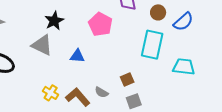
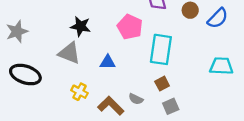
black star: (54, 21) -> (81, 26), turned -30
cyan rectangle: (152, 45) -> (161, 49), moved
yellow cross: (51, 93) -> (79, 92), moved

